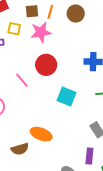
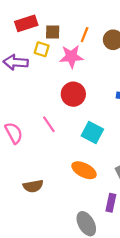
brown square: (32, 11) -> (53, 32), moved
pink line: (22, 80) -> (49, 124), moved
orange ellipse: (41, 134) -> (84, 170), moved

